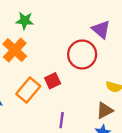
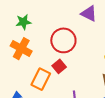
red circle: (82, 54) -> (63, 40), moved

